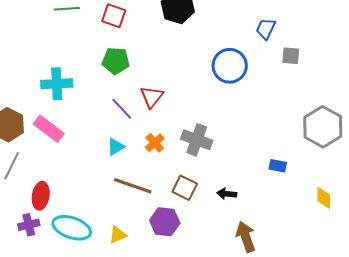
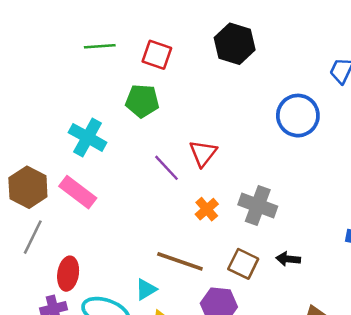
green pentagon: (116, 61) -> (142, 101), moved
cyan cross: (57, 84) -> (88, 137), turned 32
cyan triangle: (116, 147) -> (146, 289), moved
black arrow: (227, 194) -> (288, 259), moved

